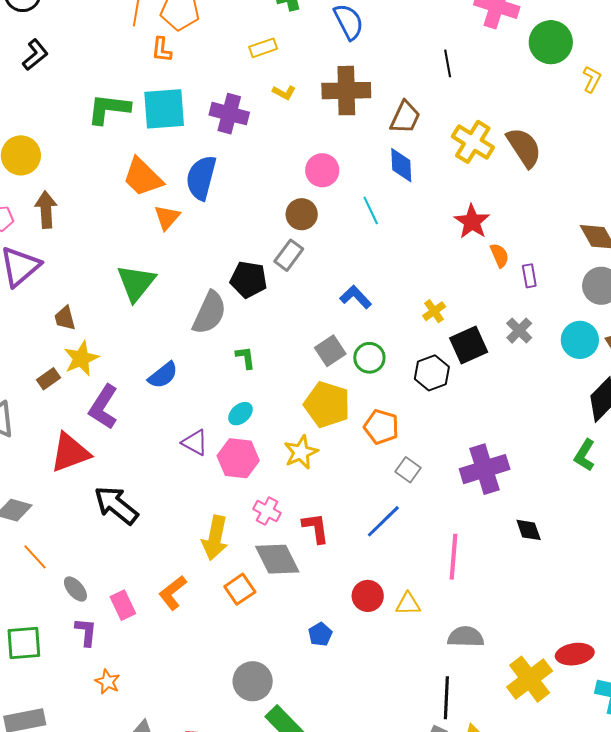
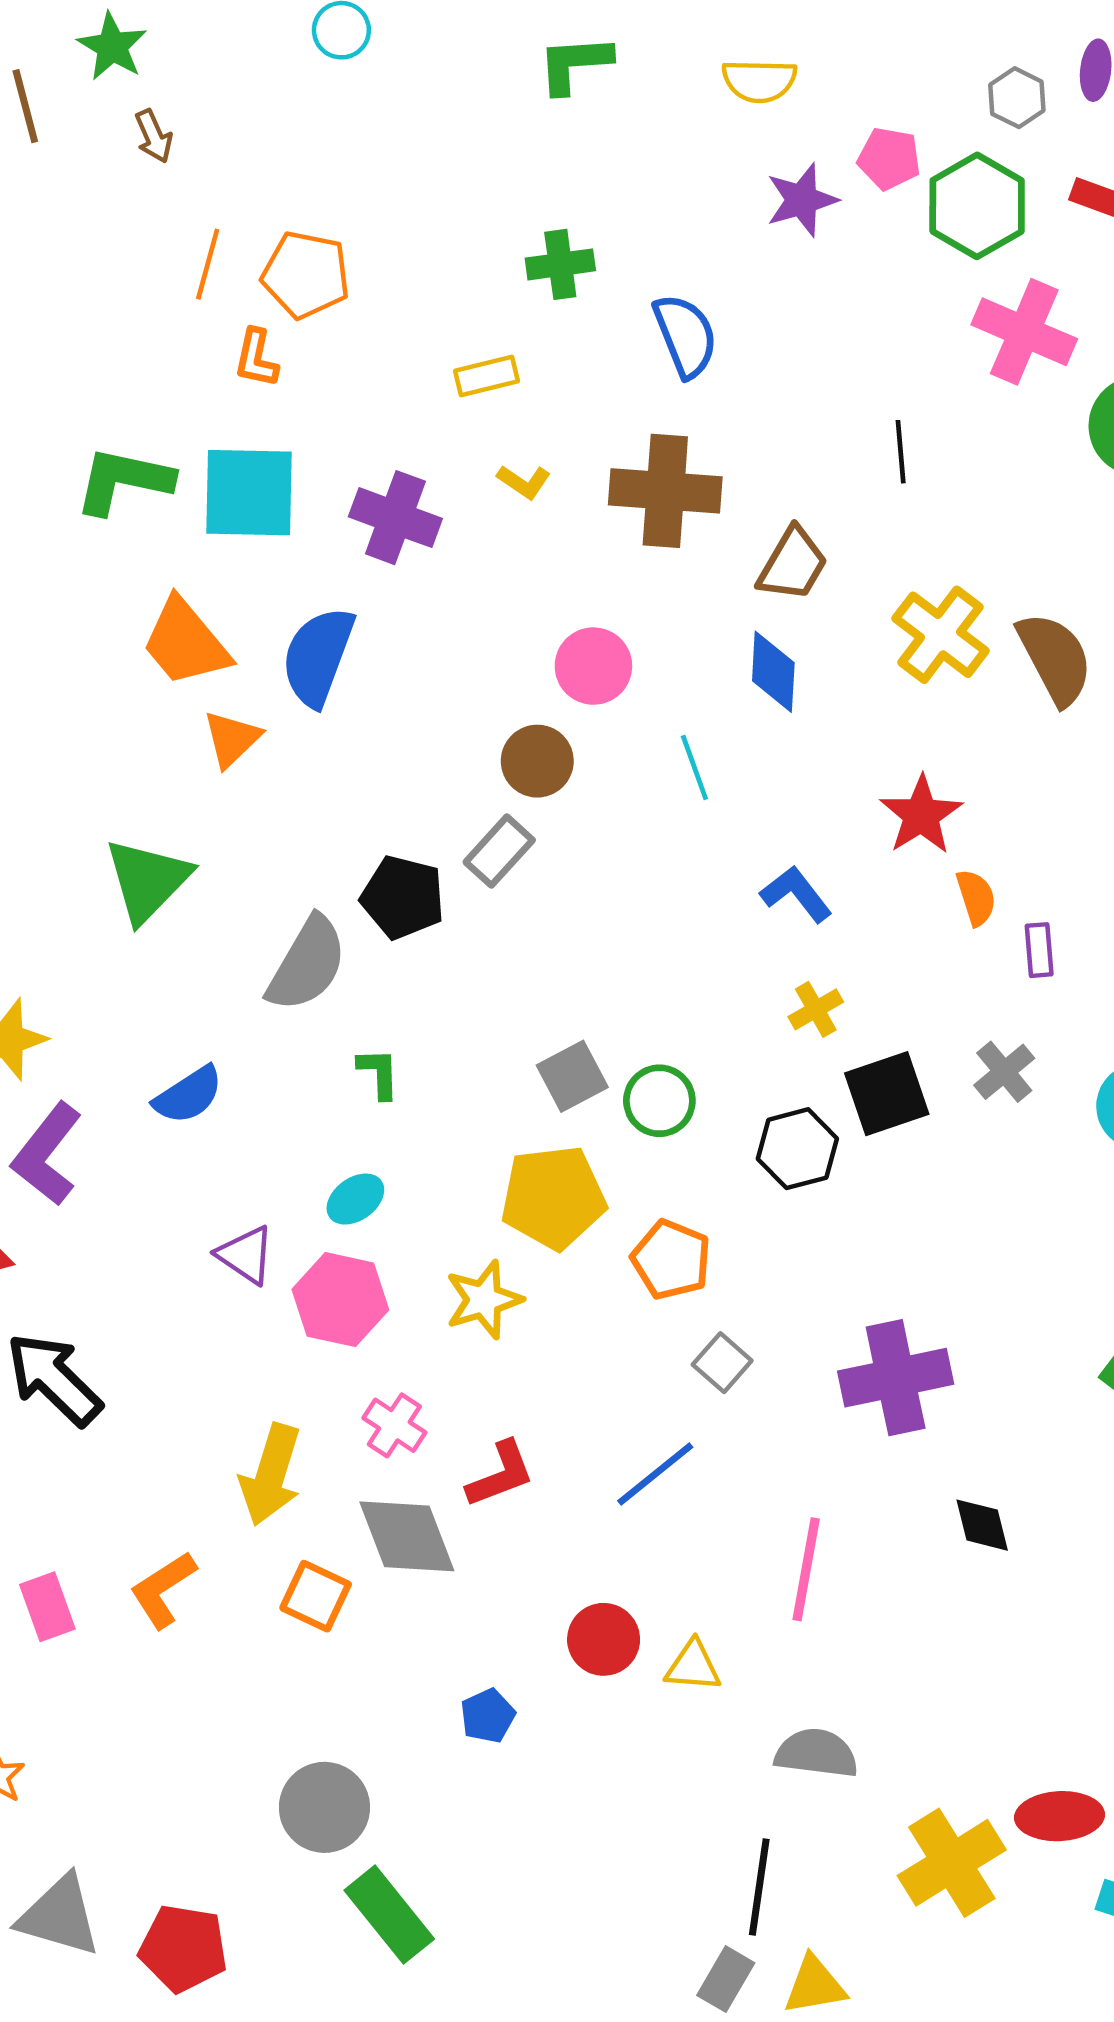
blue L-shape: (356, 297) -> (796, 894), moved
yellow pentagon: (327, 405) -> (553, 1197), turned -30
red L-shape: (316, 528) -> (501, 1474), turned 72
orange square: (240, 589) -> (316, 1596), turned -36

